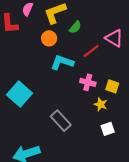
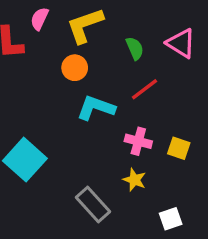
green semicircle: (75, 27) -> (135, 48), moved, turned -64
pink triangle: (114, 38) -> (181, 43), moved
yellow star: (101, 104) -> (134, 180), moved

